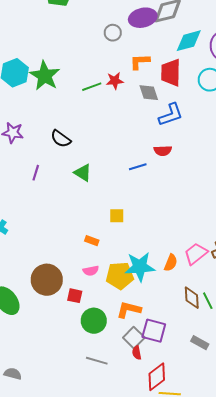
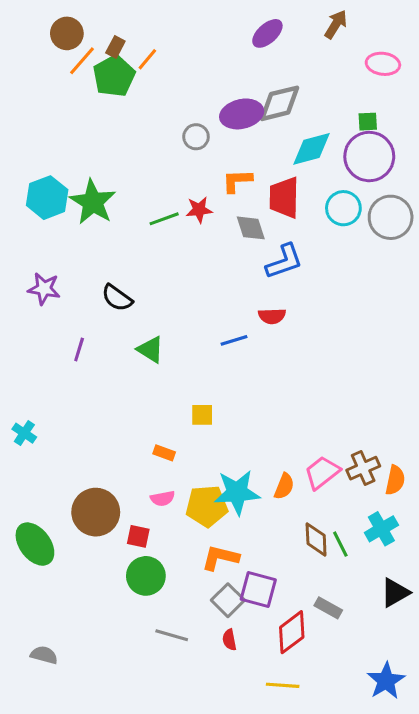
green circle: (94, 321) -> (146, 576), moved
red semicircle: (137, 353) -> (229, 640), moved
red diamond: (157, 377) -> (292, 632), moved

